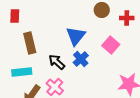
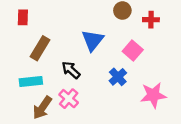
brown rectangle: (30, 43) -> (40, 48), turned 45
blue cross: (81, 59) -> (118, 77), moved

